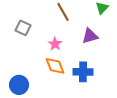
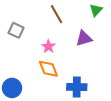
blue cross: (83, 72) -> (77, 87), moved

